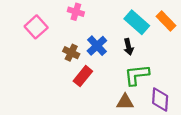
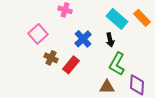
pink square: (36, 27) -> (38, 34), moved
brown cross: (71, 53) -> (51, 58), moved
green L-shape: (137, 75) -> (117, 64), turned -55

